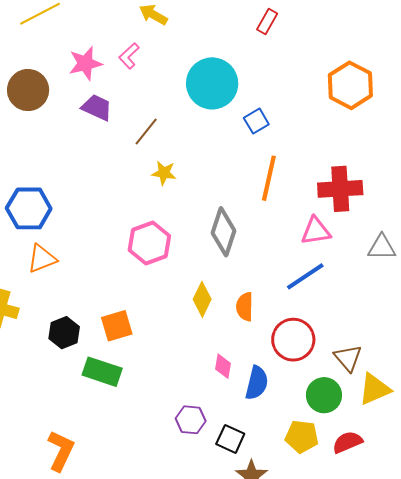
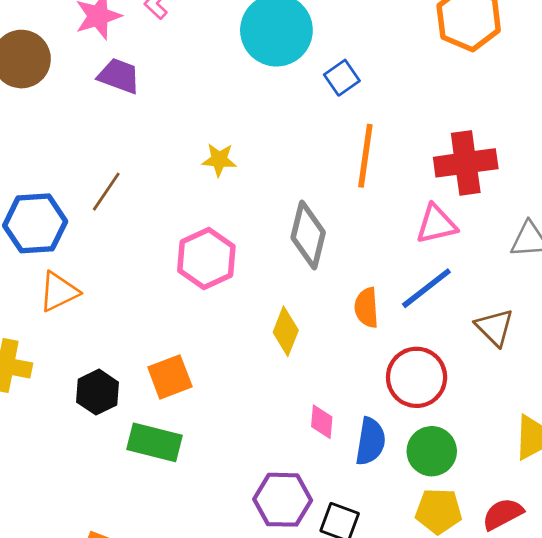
brown line: (146, 131) -> (106, 192), moved
orange semicircle: (245, 307) -> (367, 308), moved
brown triangle: (348, 358) -> (495, 327), moved
green circle: (324, 395) -> (432, 451), moved
purple hexagon: (191, 420) -> (283, 500), size x1.4

